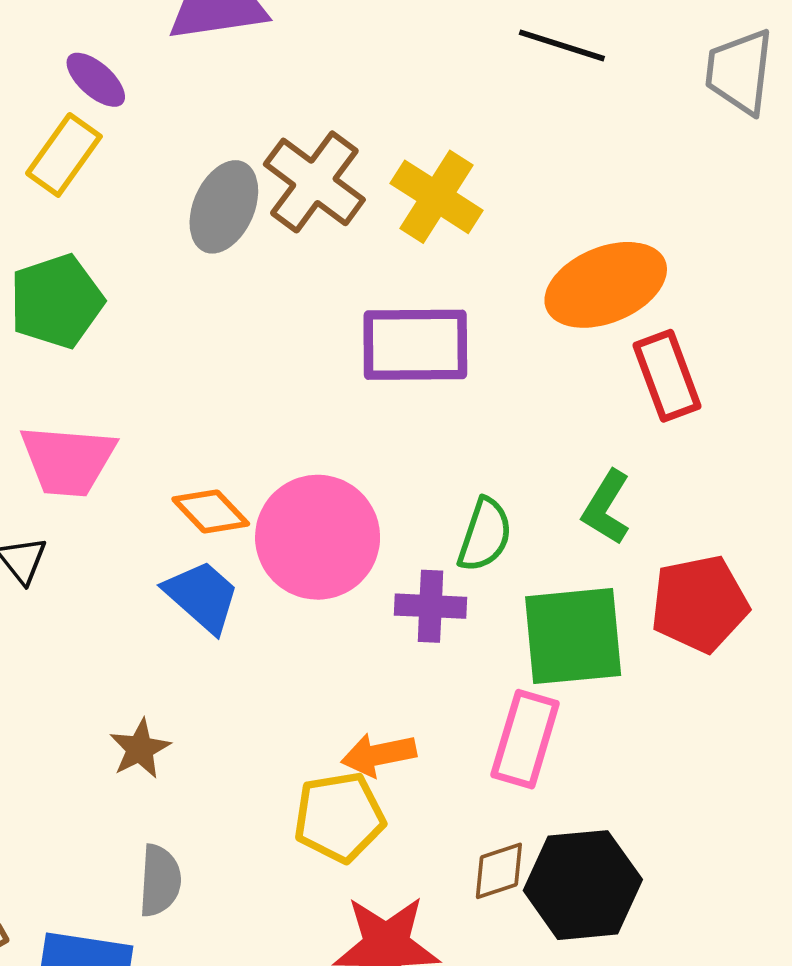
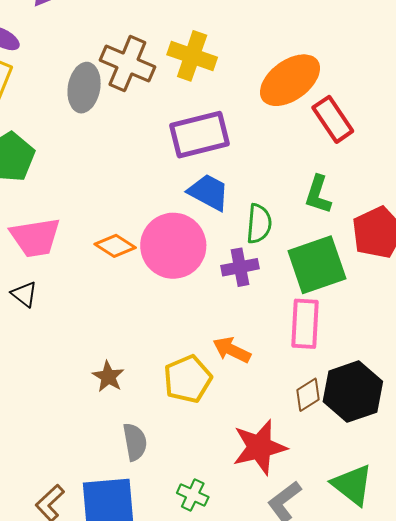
blue trapezoid: (202, 596) -> (209, 192), moved
orange arrow: (379, 755) -> (232, 350), turned 51
yellow pentagon: (339, 817) -> (188, 379), moved

